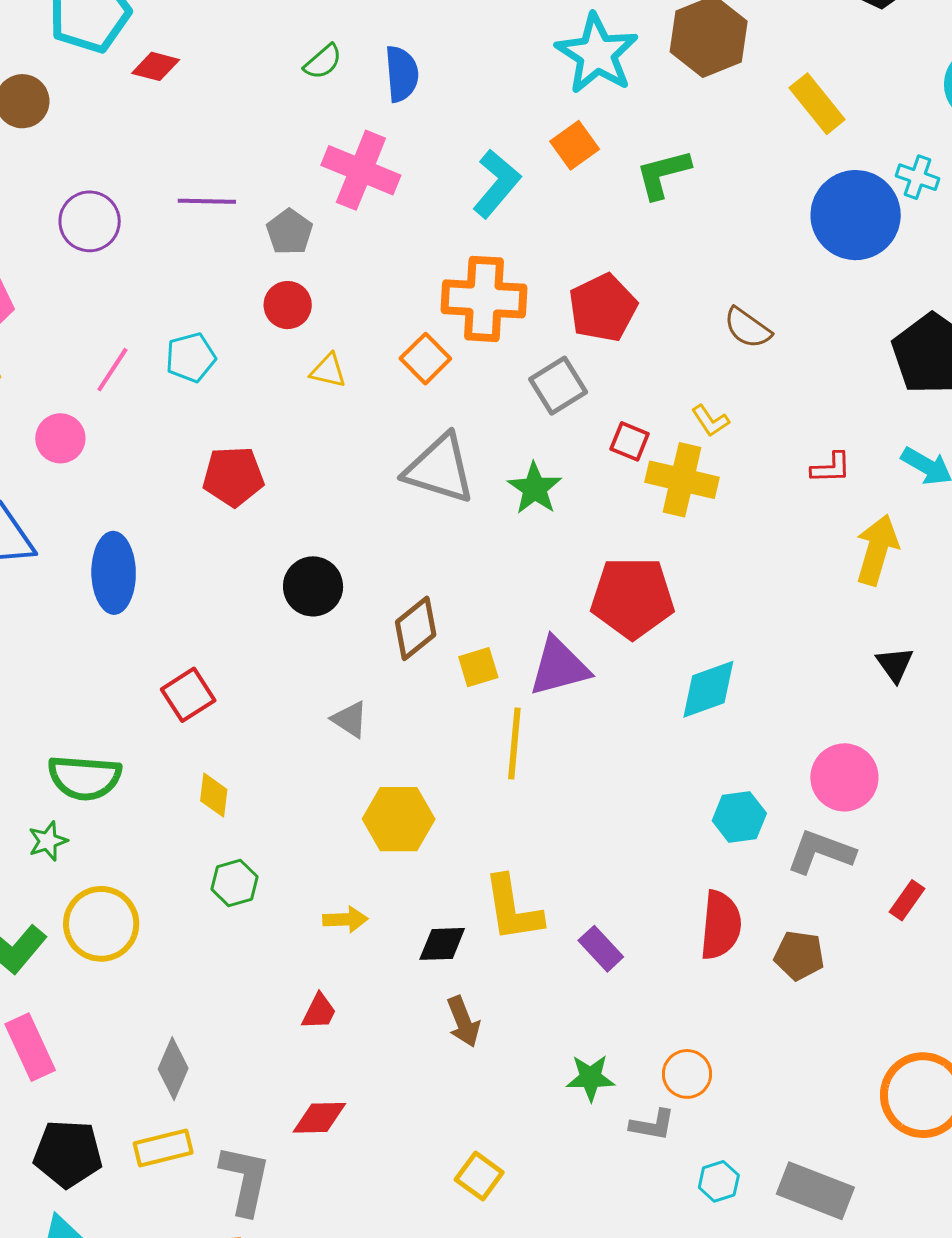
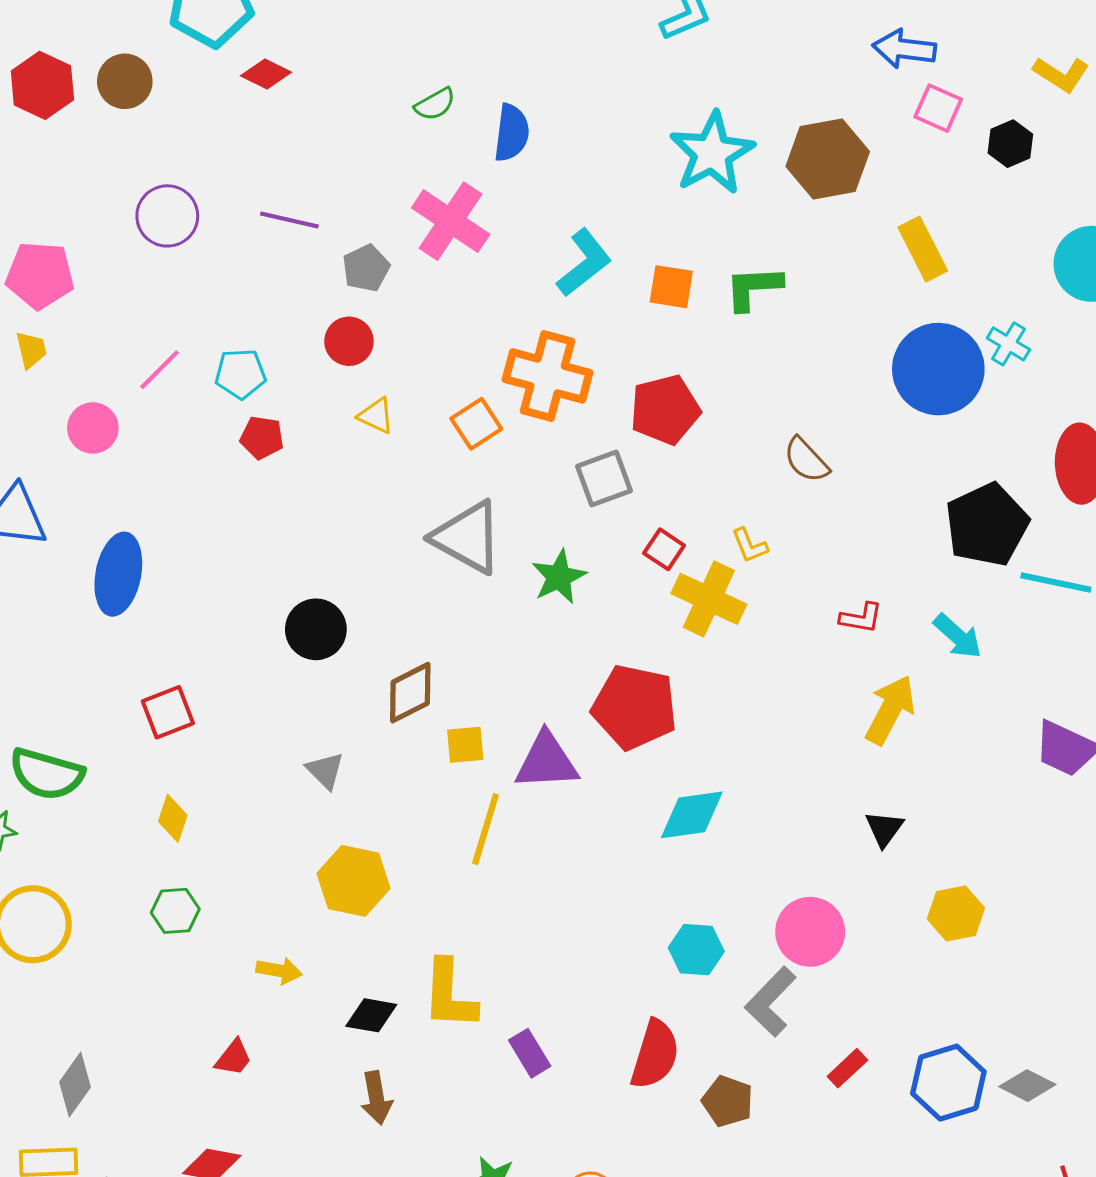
orange square: (575, 145) -> (671, 287), moved, turned 33
red pentagon: (233, 476) -> (262, 438), moved, size x0.7
gray L-shape: (821, 852) -> (771, 1002), turned -78

